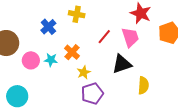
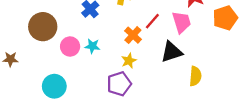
orange cross: (72, 52) -> (133, 35), moved
purple pentagon: (92, 94) -> (119, 84), moved

